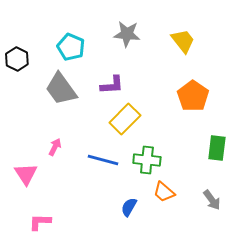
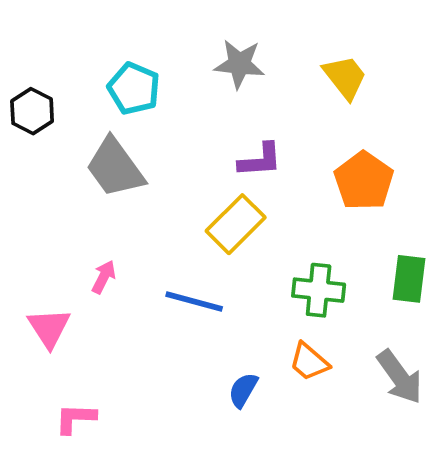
purple L-shape: (112, 85) -> (260, 160), moved
green cross: (147, 160) -> (319, 290), moved
gray arrow: (212, 200) -> (400, 377), size x1.4

